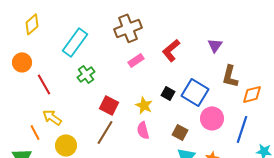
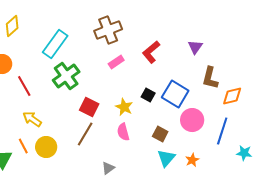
green cross: (86, 74) -> (66, 76), size x1.5
orange line: (35, 132) -> (23, 146), moved

